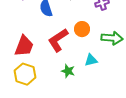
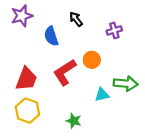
green arrow: (112, 38) -> (126, 83), moved
green star: (68, 71) -> (74, 121), moved

